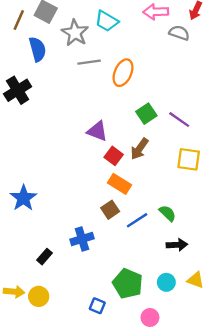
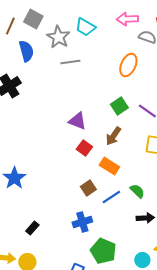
orange ellipse: (123, 73) -> (128, 65), moved
red square: (114, 156) -> (84, 148), moved
orange rectangle: (119, 184) -> (109, 166), moved
blue cross: (82, 239) -> (82, 222), moved
cyan circle: (166, 282) -> (142, 260), moved

